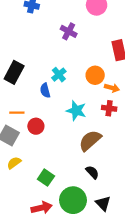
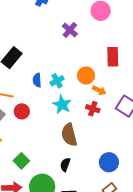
cyan cross: (59, 75) -> (57, 81), moved
brown semicircle: (90, 140) -> (69, 135), turned -75
black semicircle: (92, 172) -> (65, 165), turned -128

